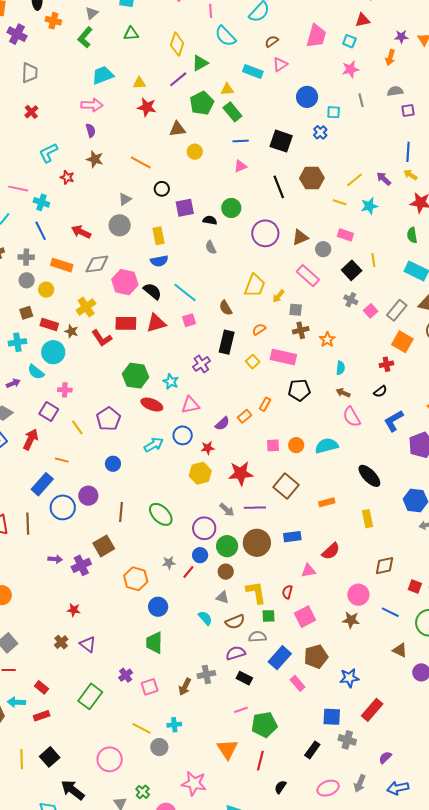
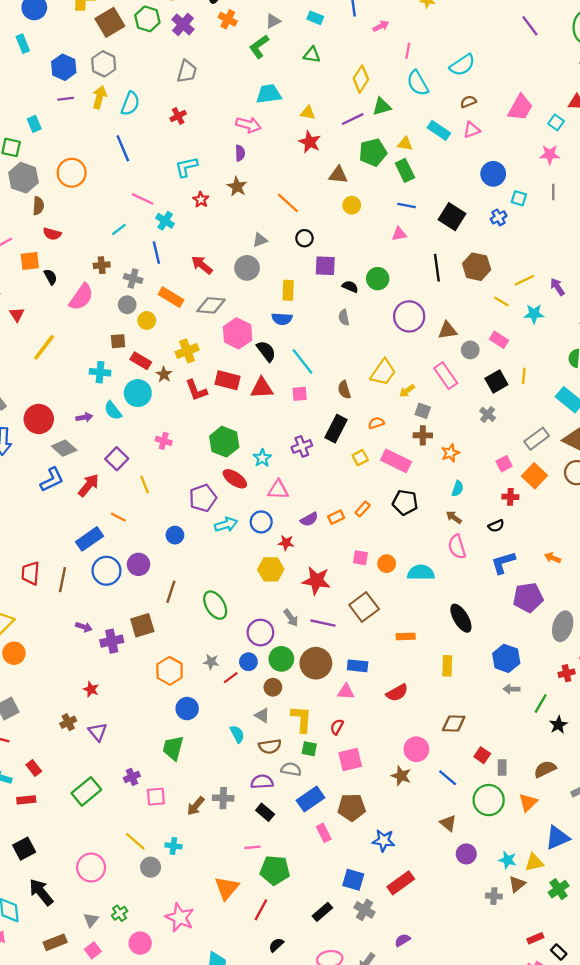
pink square: (371, 311) -> (504, 464), moved
pink cross: (65, 390) -> (164, 441), moved
purple pentagon: (108, 419) -> (203, 498), moved
pink triangle: (308, 571) -> (346, 692), moved

